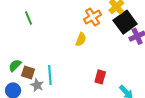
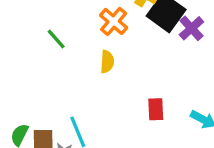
green line: (29, 18) -> (56, 39), moved

